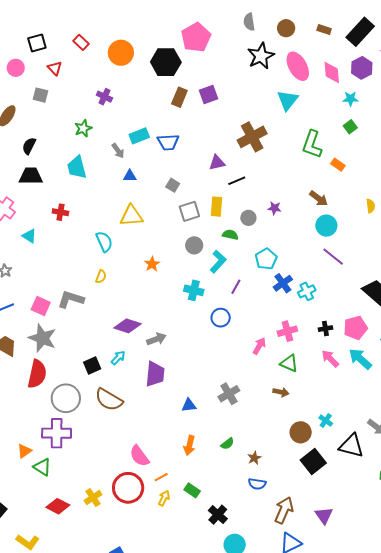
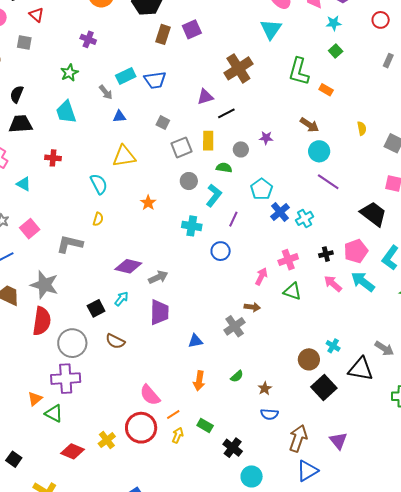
pink square: (41, 306) -> (30, 229), moved, turned 30
brown arrow: (281, 392) -> (252, 307), moved
brown semicircle: (109, 400) -> (115, 341), size x0.7

